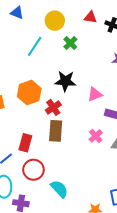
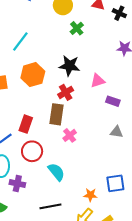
cyan line: (35, 46) -> (20, 42), moved
red cross: (53, 107) -> (66, 92), moved
pink cross: (96, 136) -> (70, 135), moved

